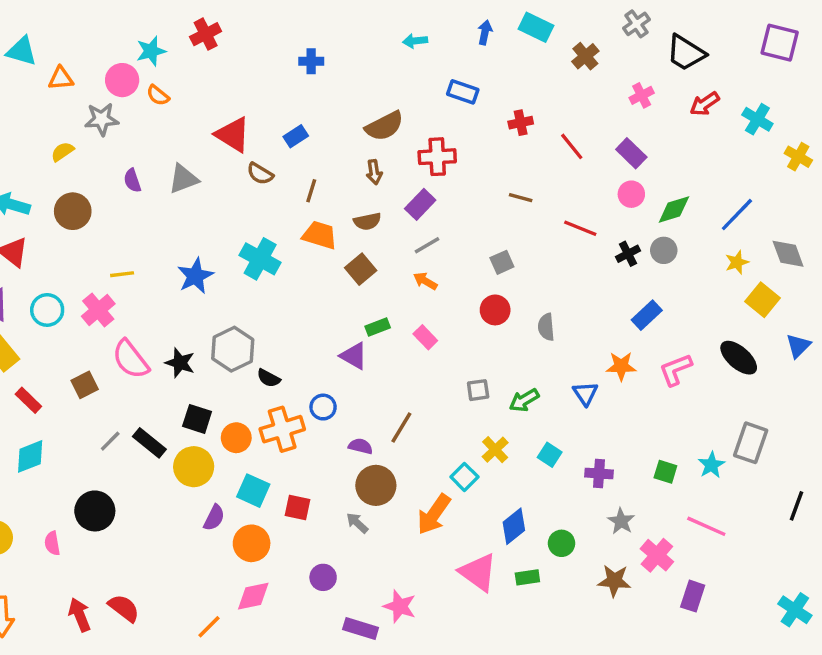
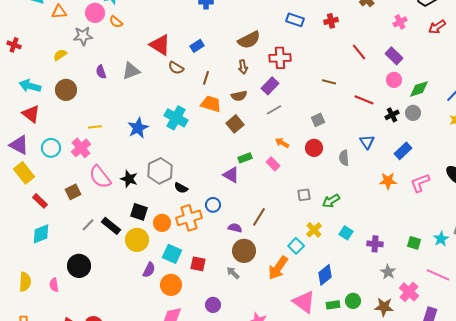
red cross: (521, 123) -> (331, 21), moved
orange arrow: (425, 281) -> (282, 143), moved
blue triangle: (585, 393) -> (367, 142), moved
green circle: (562, 543) -> (353, 301), moved

